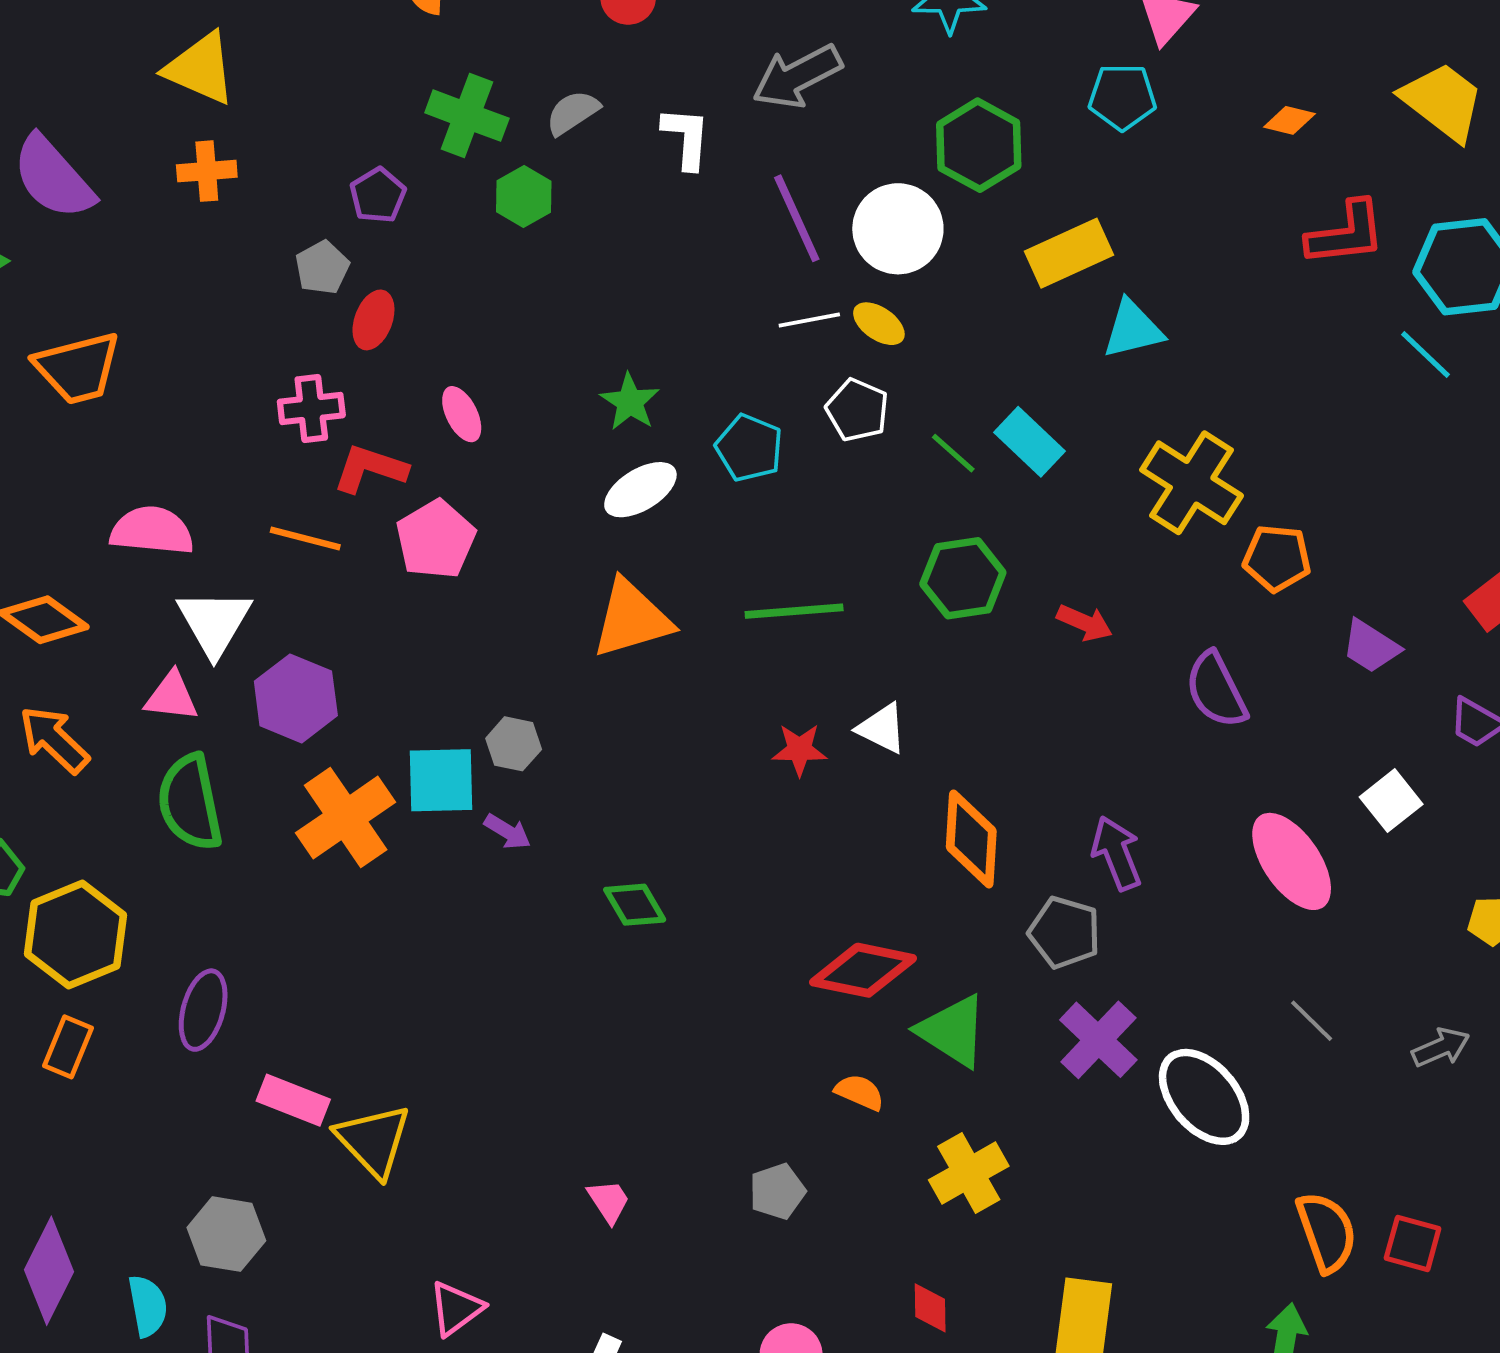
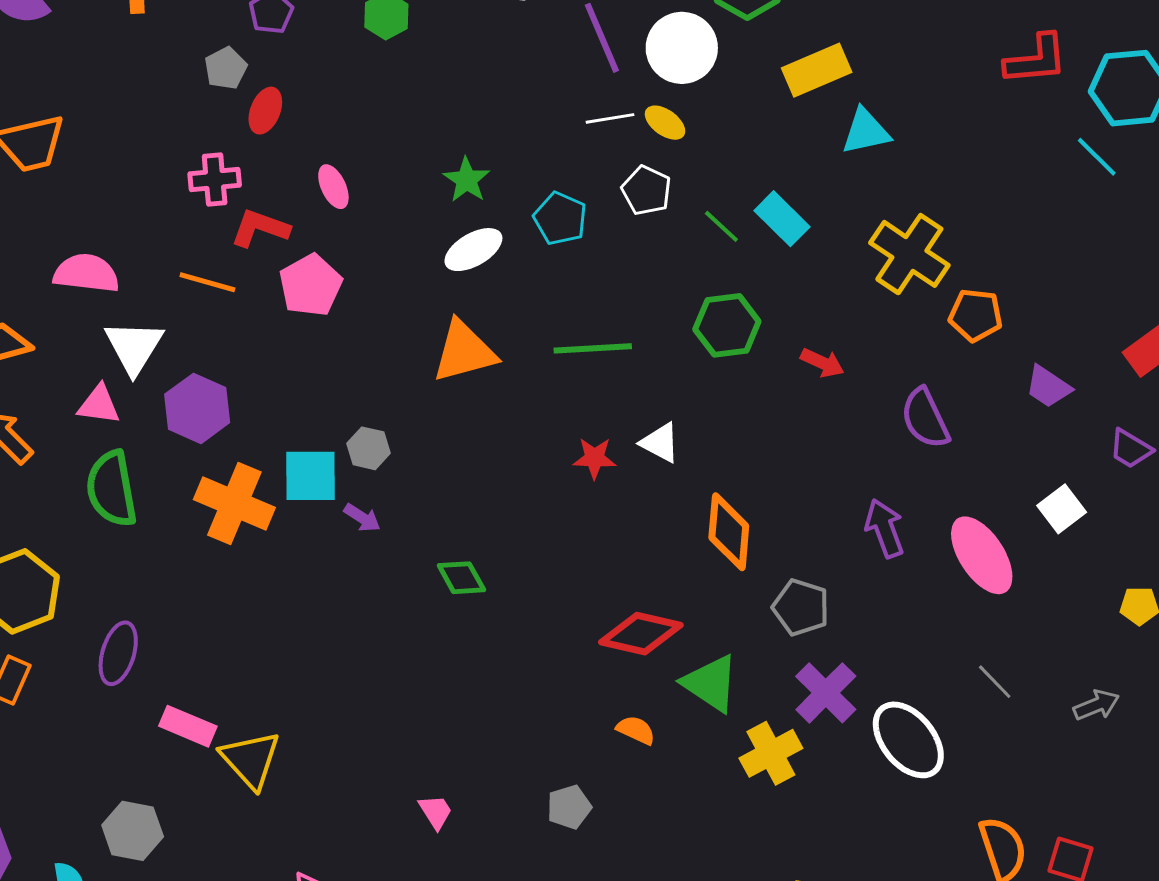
orange cross: (346, 817) -> (234, 504), turned -34
purple arrow: (1117, 853) -> (885, 528), moved
yellow cross: (969, 1173) -> (771, 753), moved

